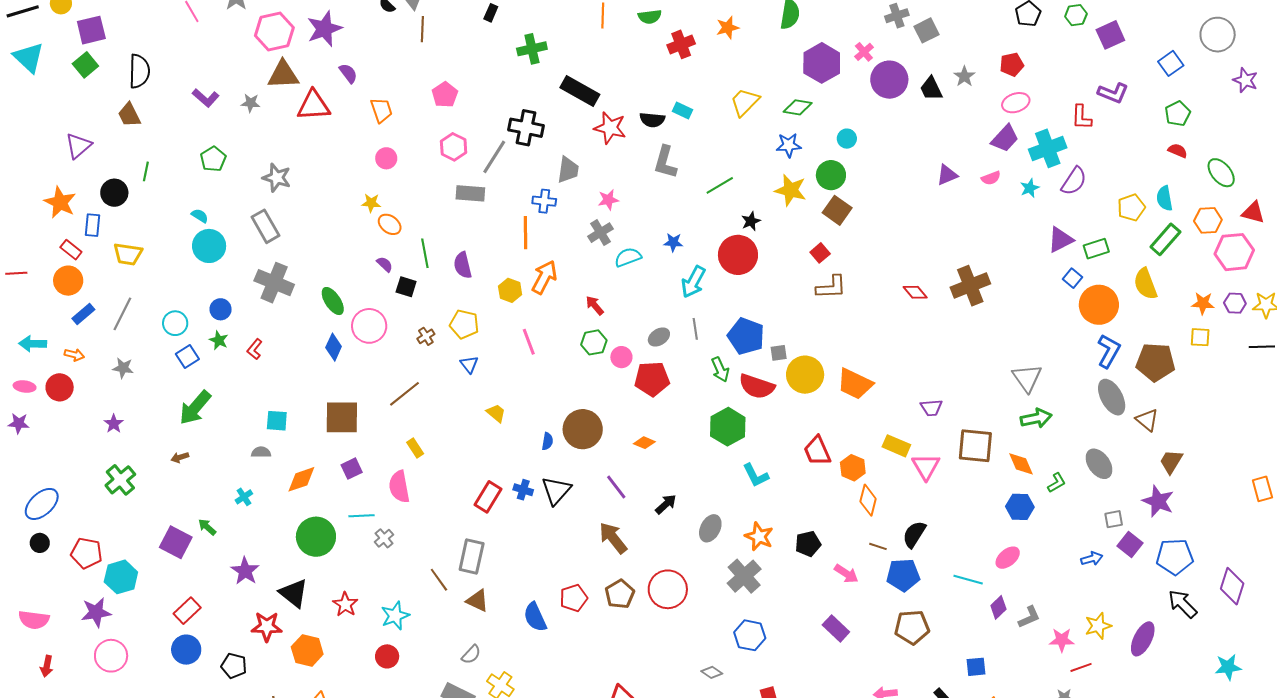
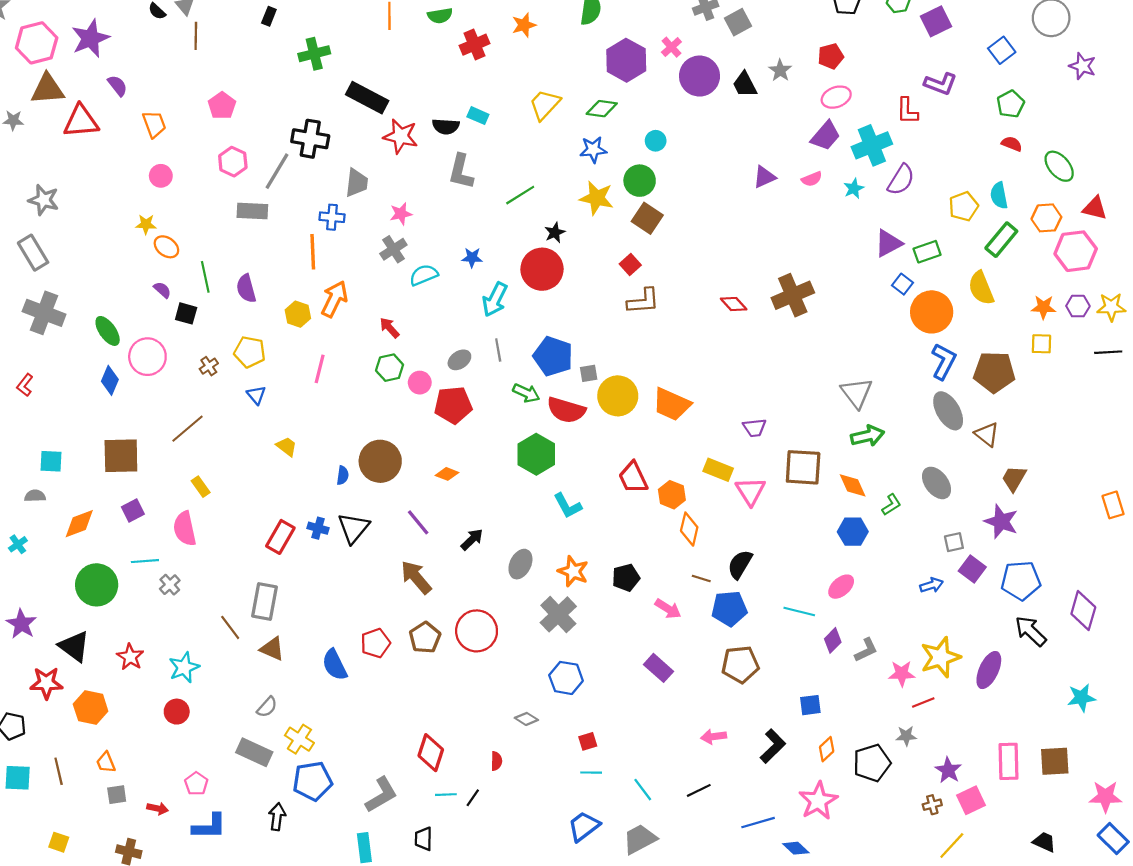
pink line: (529, 342) -> (320, 369), turned 36
green arrow: (720, 370) -> (526, 393), turned -40
yellow star: (1098, 626) -> (940, 657), size x1.4

